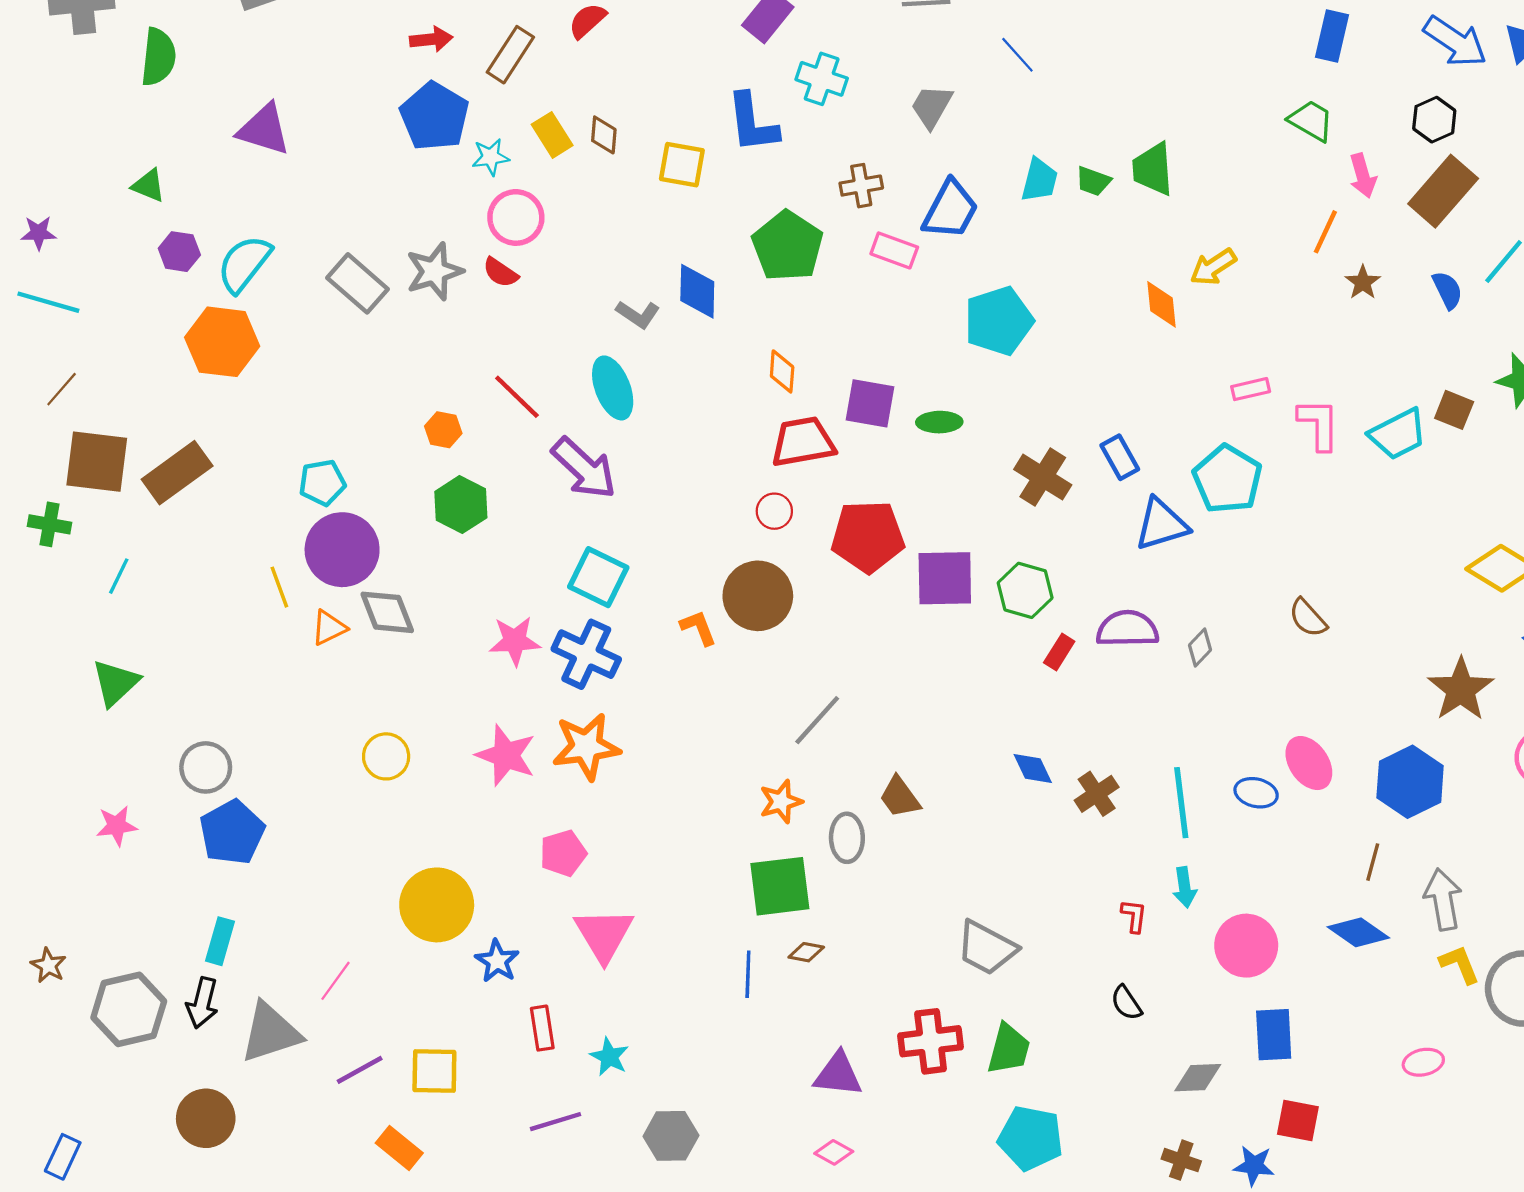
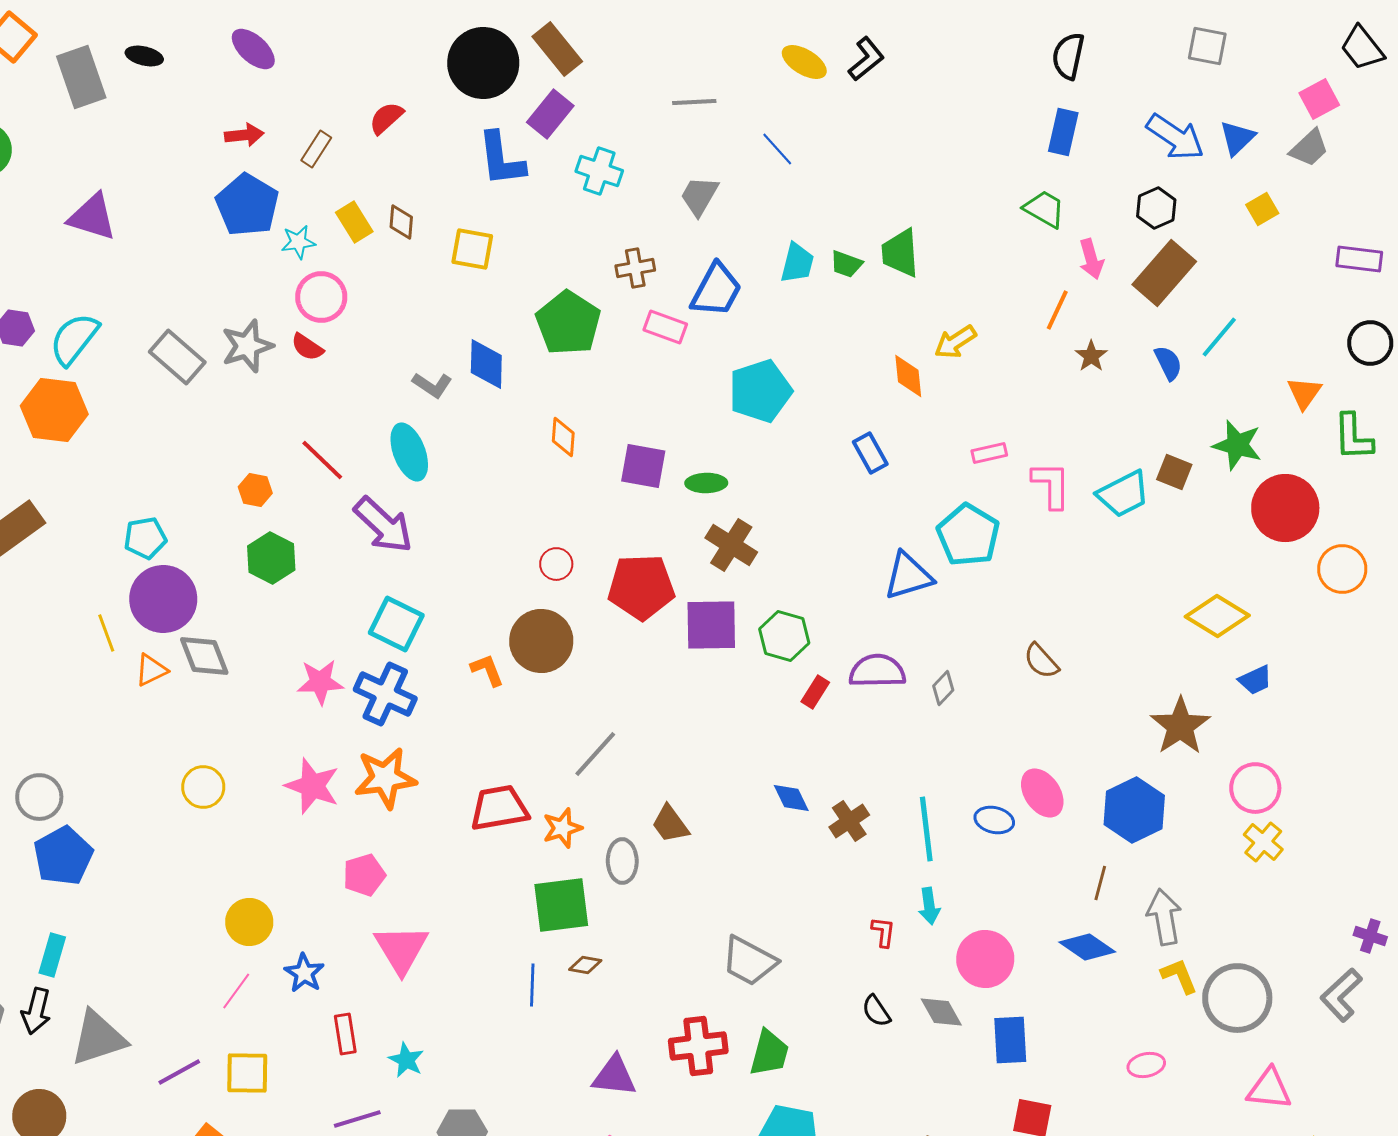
brown rectangle: (510, 55) -> (316, 149), size x0.7
blue L-shape: (752, 123) -> (501, 159), moved
red trapezoid: (803, 442) -> (499, 808), moved
blue rectangle: (1120, 457) -> (870, 453), moved
brown cross: (1043, 477) -> (731, 545), moved
yellow circle: (437, 905) -> (249, 922), size x0.7
pink line: (335, 981) -> (236, 991), moved
gray diamond: (1198, 1078) -> (941, 1012), moved, turned 63

